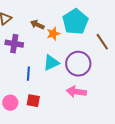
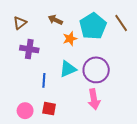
brown arrow: (37, 25) -> (55, 20), moved
brown line: (102, 42) -> (121, 23), moved
pink arrow: (76, 92) -> (94, 99), turned -108

